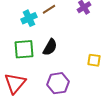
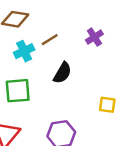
black semicircle: (50, 47) -> (62, 73), moved

